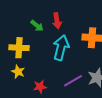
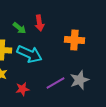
cyan arrow: (61, 48) -> (29, 54), moved, turned 100

